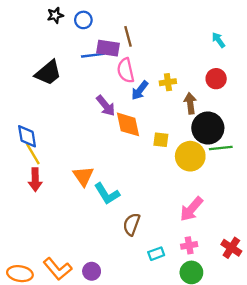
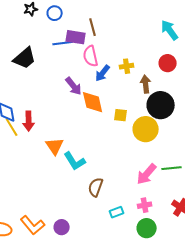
cyan arrow: (218, 40) -> (170, 30), size x1.5
green line: (221, 148) -> (172, 168), moved
red arrow: (35, 180) -> (29, 121), moved

